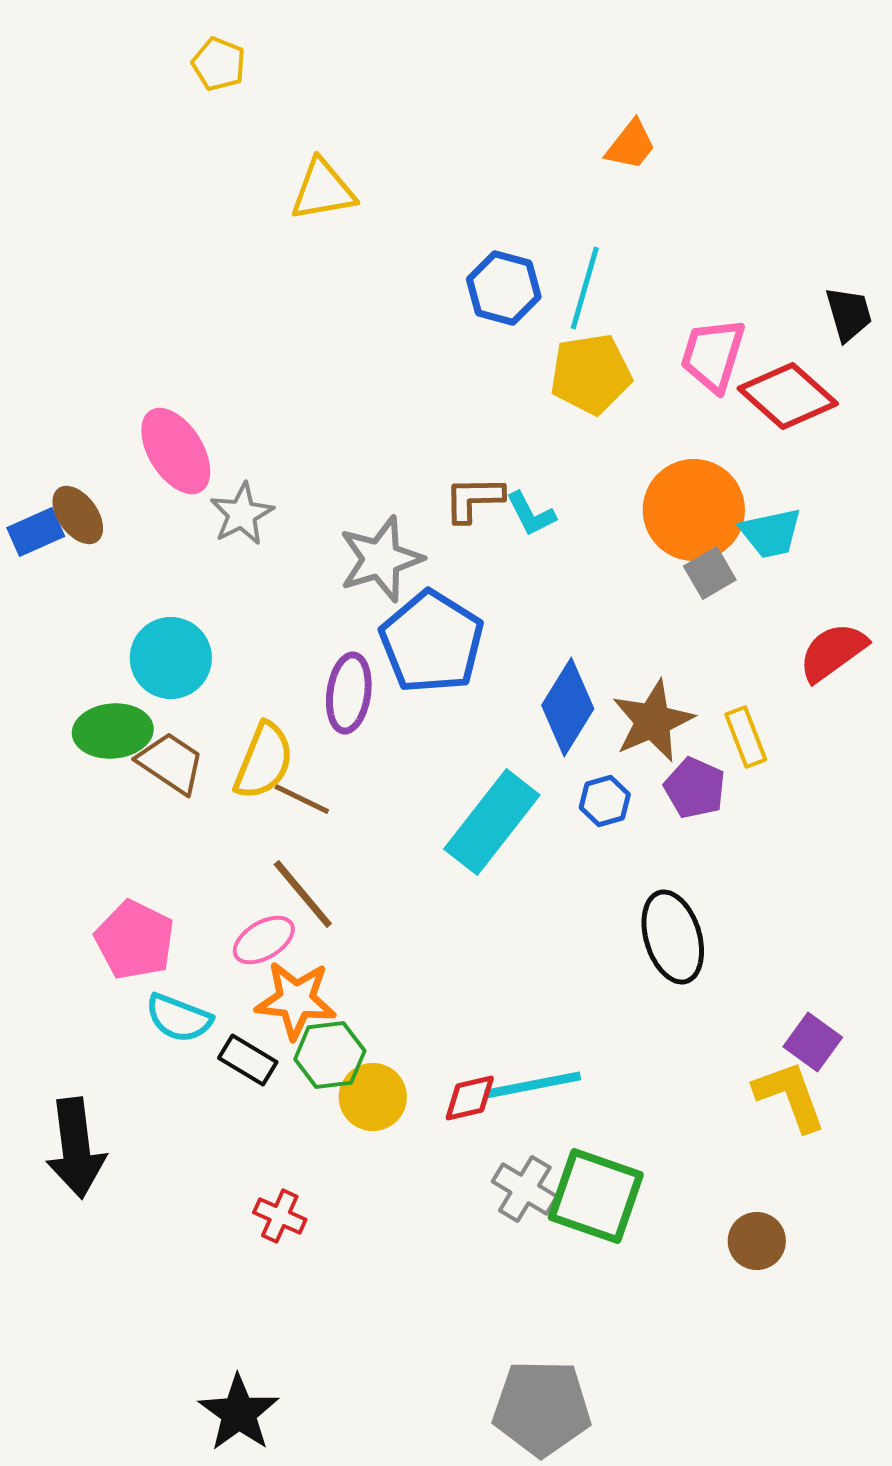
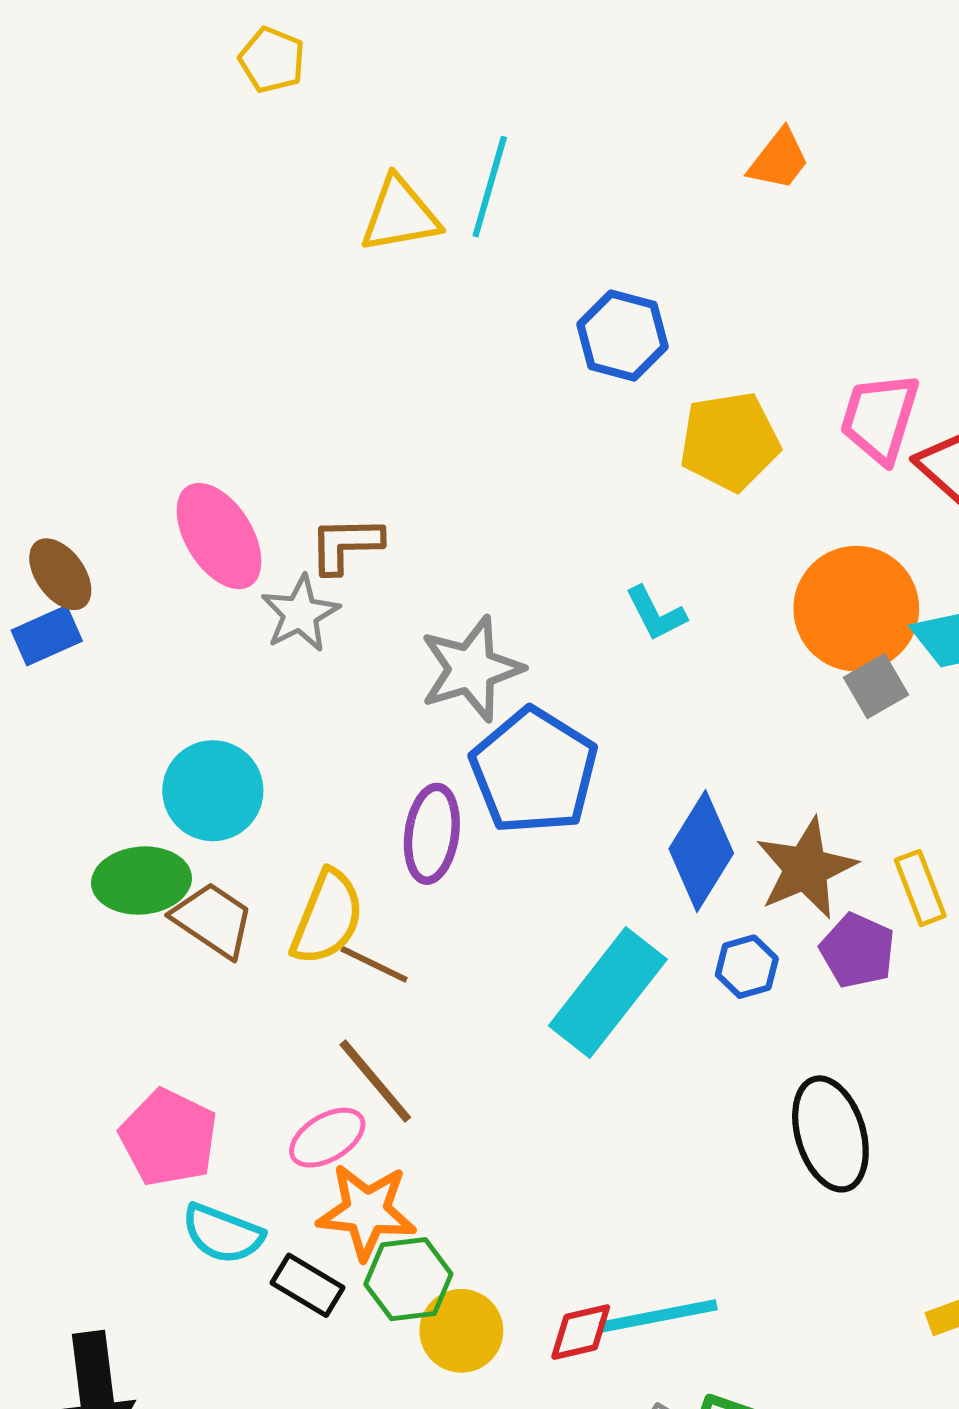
cyan line: (585, 288) -> (490, 187), moved
brown L-shape: (474, 499) -> (346, 545), moved
brown ellipse: (78, 515) -> (60, 574), moved

